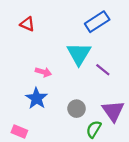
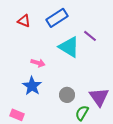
blue rectangle: (97, 22) -> (57, 18), moved
cyan triangle: (79, 54) -> (69, 47), turned -30
purple line: (103, 70) -> (90, 36), moved

